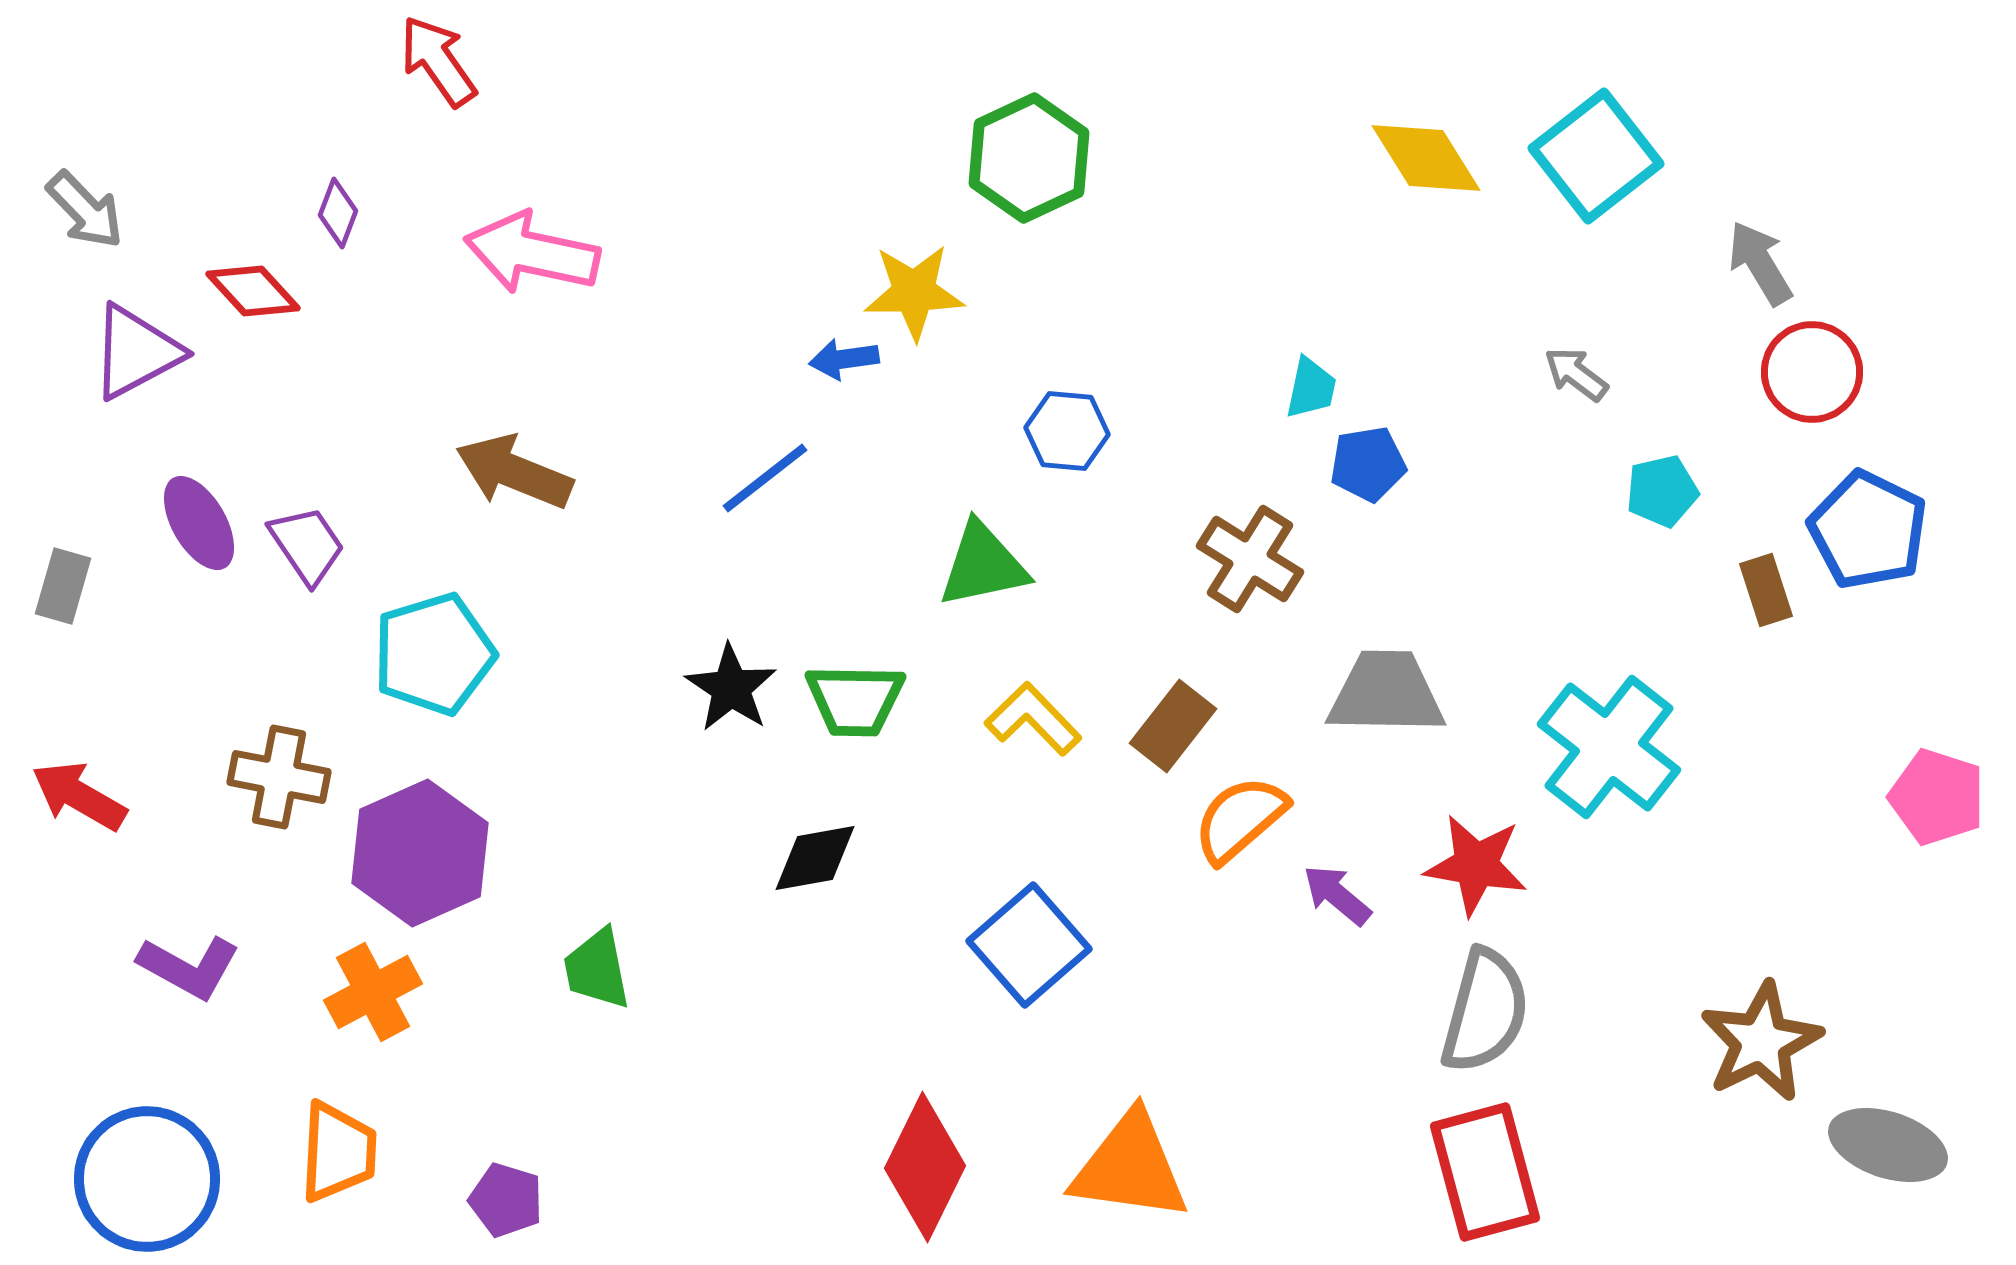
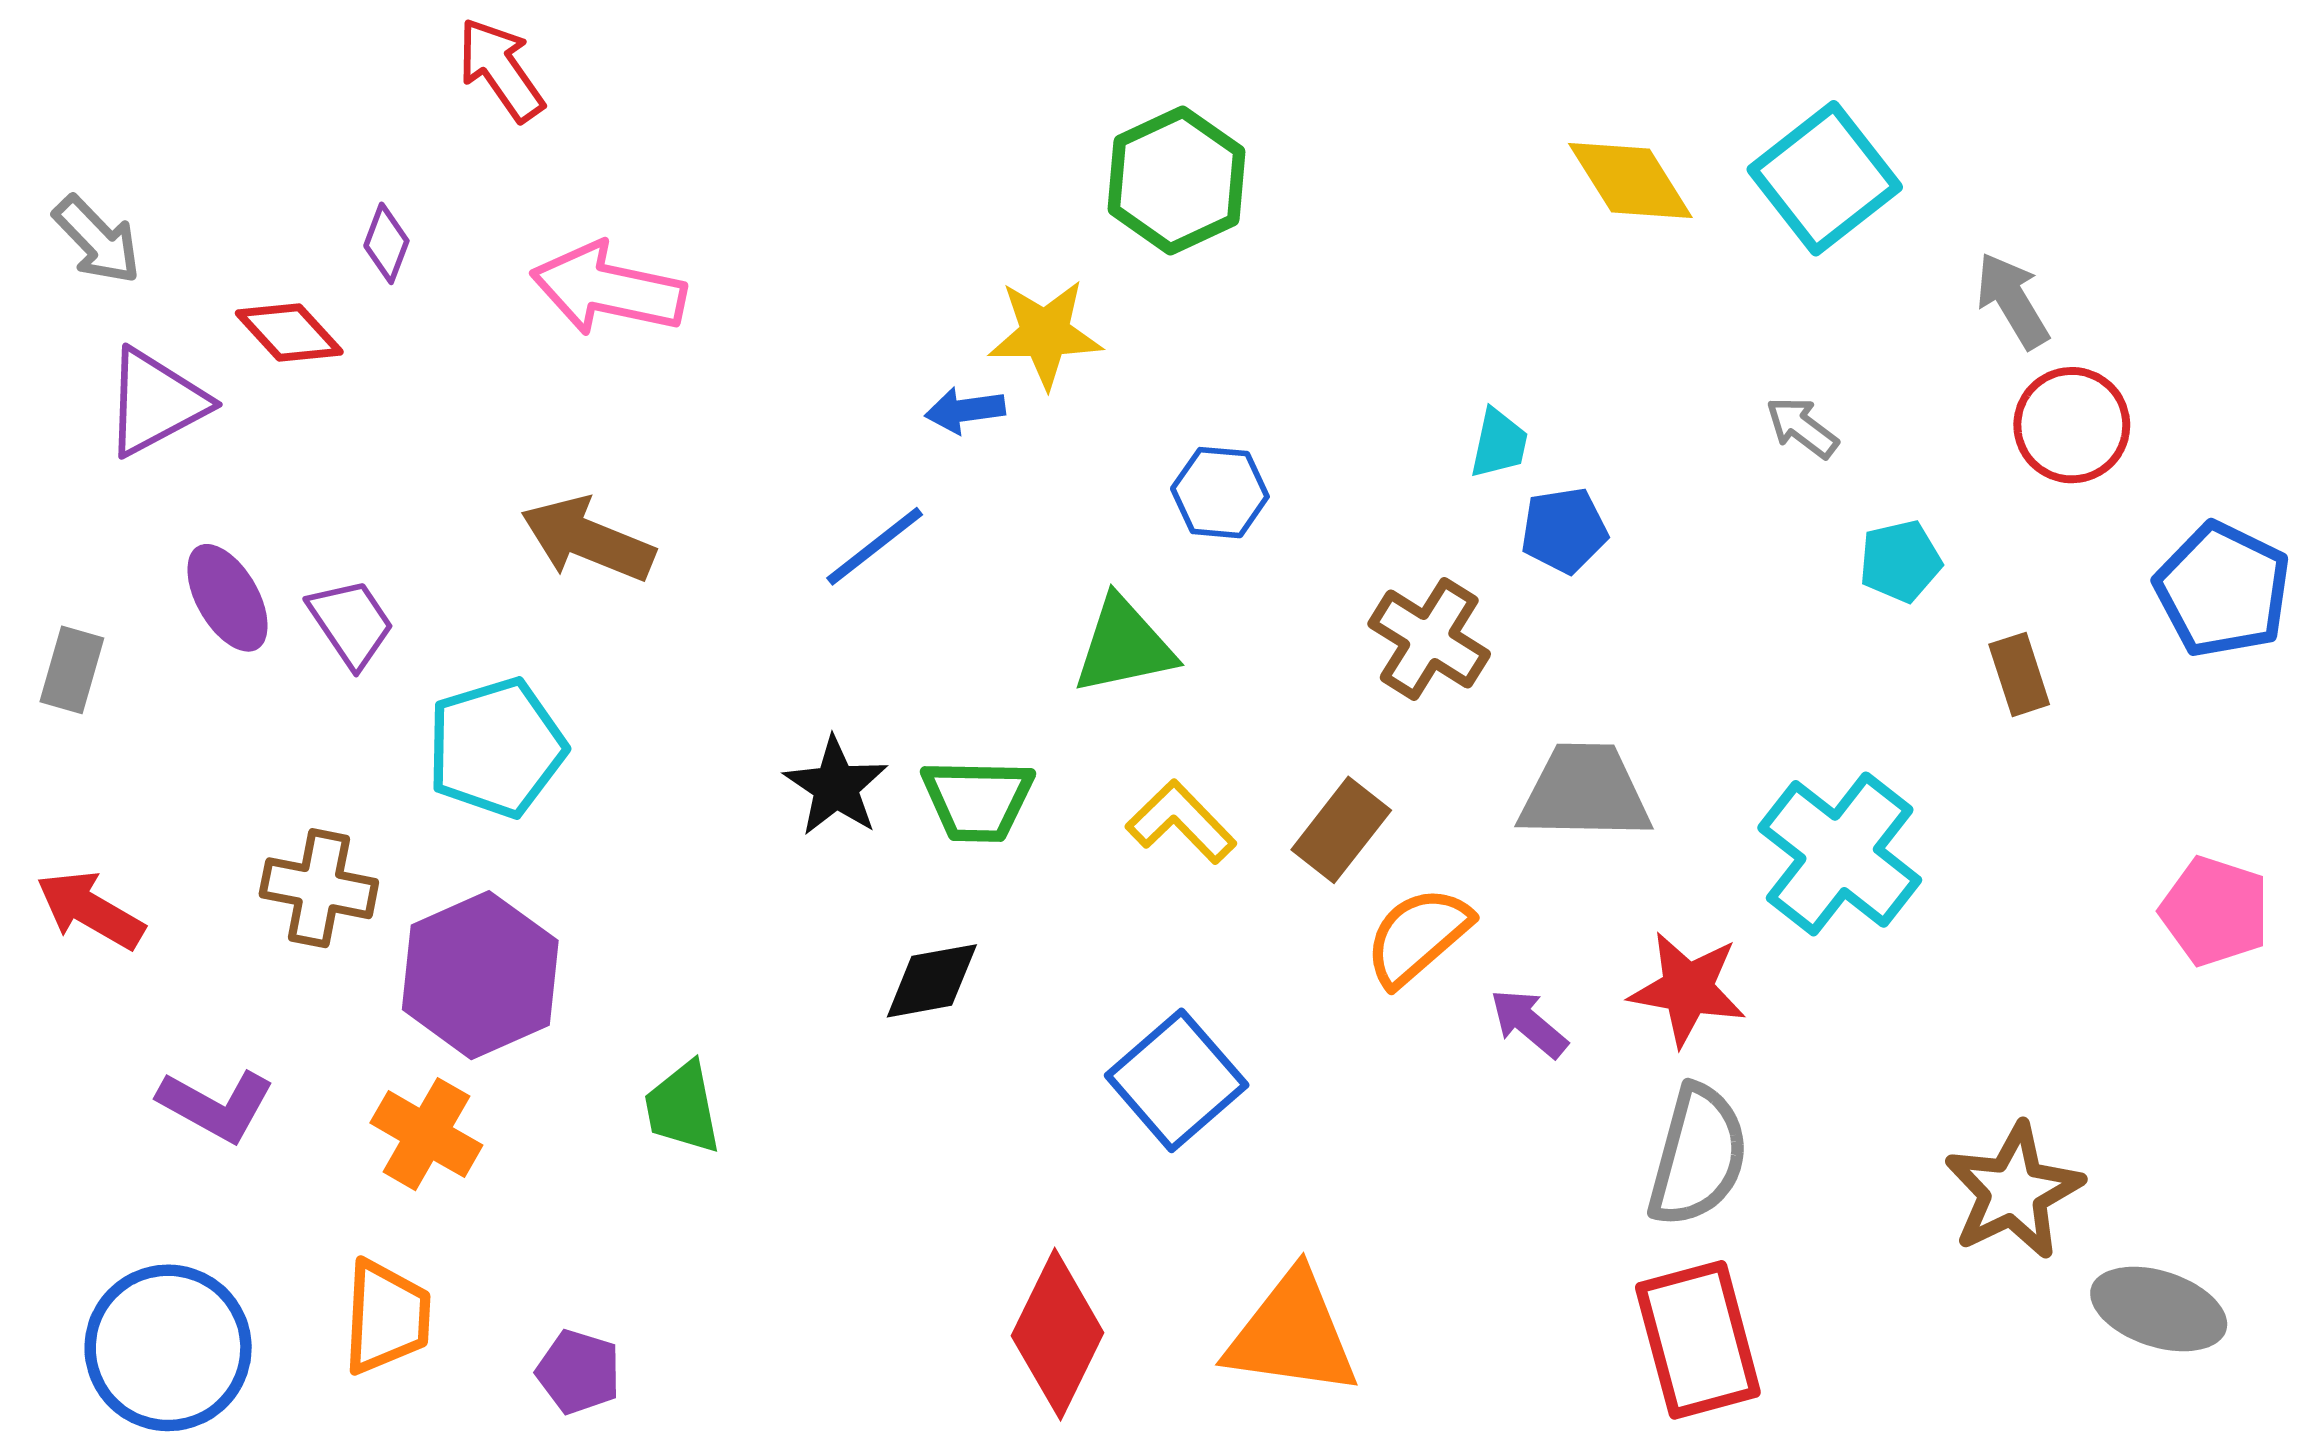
blue pentagon: (1868, 530) -> (2223, 590), moved
orange cross: (373, 992) -> (426, 1134), turned -32

